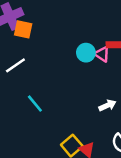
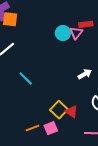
pink triangle: (102, 54) -> (76, 33), turned 40

